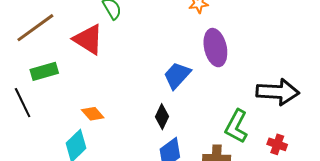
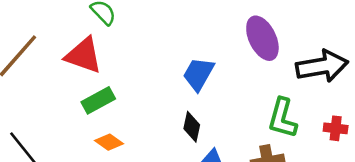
purple ellipse: (215, 48) -> (262, 38), moved
green rectangle: (44, 71) -> (98, 100), moved

